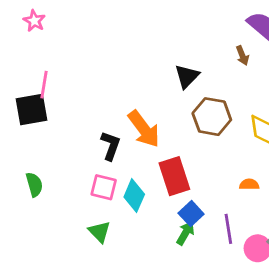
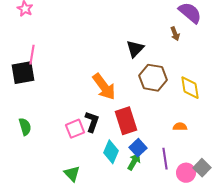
black L-shape: (111, 146) -> (92, 122), moved
pink square: (104, 187) -> (75, 129), turned -36
cyan diamond: (134, 196) -> (111, 152), moved
green triangle: (99, 232) -> (72, 174), moved

